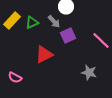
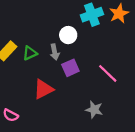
gray arrow: (54, 22) -> (55, 52), turned 32

